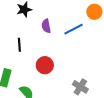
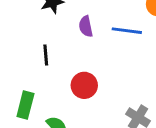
blue line: (73, 29) -> (127, 31), turned 36

